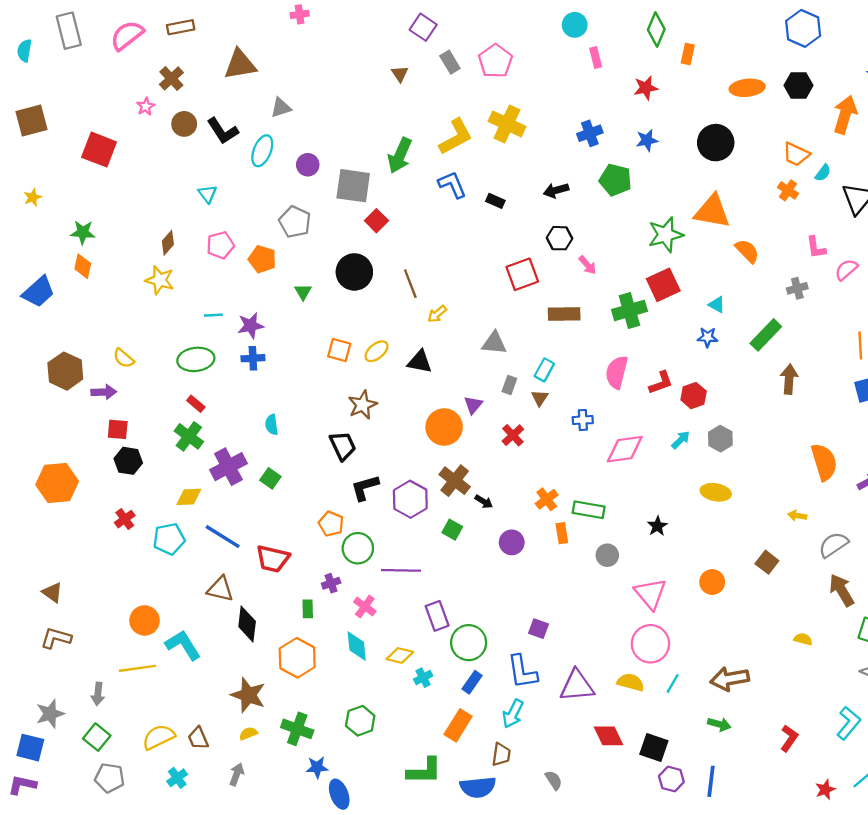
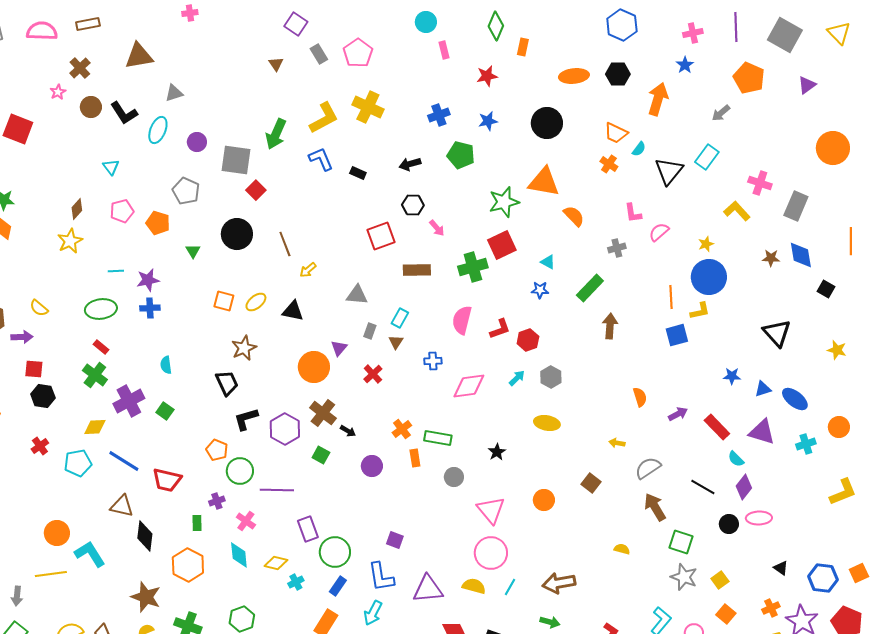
pink semicircle: (127, 35) -> (42, 31), turned 40
yellow star: (160, 280) -> (70, 241), turned 30
orange semicircle: (824, 462) -> (640, 397), size x0.6

